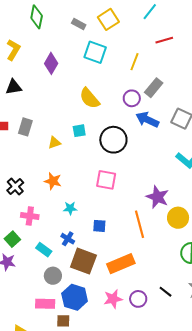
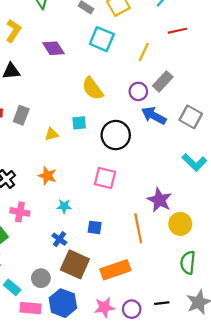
purple diamond: (51, 63) -> (53, 48), turned -65
cyan rectangle: (44, 250) -> (12, 287), moved
black line: (166, 292) -> (162, 303), turned -48

